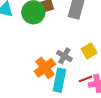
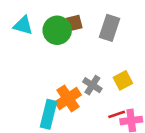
cyan rectangle: (59, 80) -> (48, 114), moved

